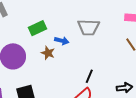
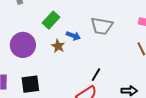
green rectangle: (38, 28) -> (51, 20), turned -30

